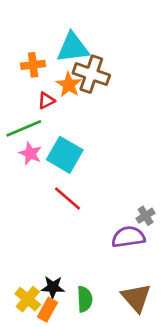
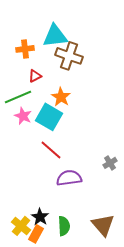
orange star: (69, 85) -> (61, 97), moved
purple semicircle: (128, 237) -> (69, 178), moved
black star: (53, 287) -> (40, 217), turned 30

